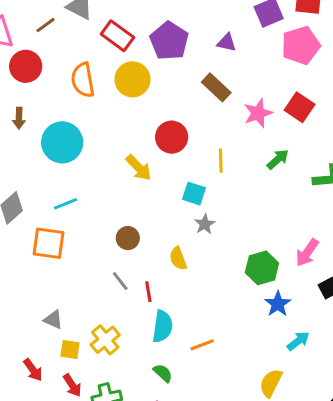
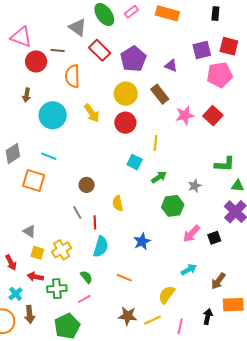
brown line: (46, 25) -> (58, 50), moved, turned 32
yellow circle: (132, 79) -> (126, 94), moved
green arrow: (278, 159) -> (159, 177), moved
yellow arrow: (139, 168) -> (92, 113), moved
cyan line: (65, 204) -> (49, 156), turned 35
gray star: (205, 224) -> (195, 186), moved
pink arrow: (307, 253) -> (191, 234), moved
green hexagon: (262, 268) -> (173, 206), moved
blue star: (278, 304) -> (142, 241), moved
orange line: (202, 345) -> (124, 278), moved, turned 35
green semicircle: (163, 373) -> (86, 277), moved
red arrow: (72, 385) -> (35, 277), turned 126

